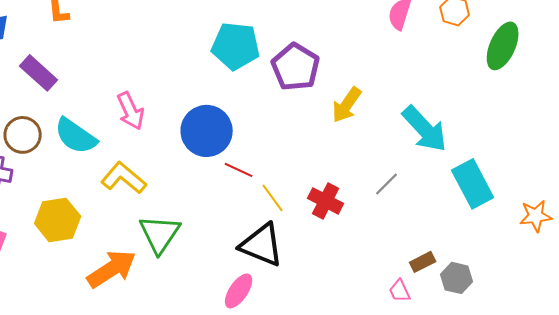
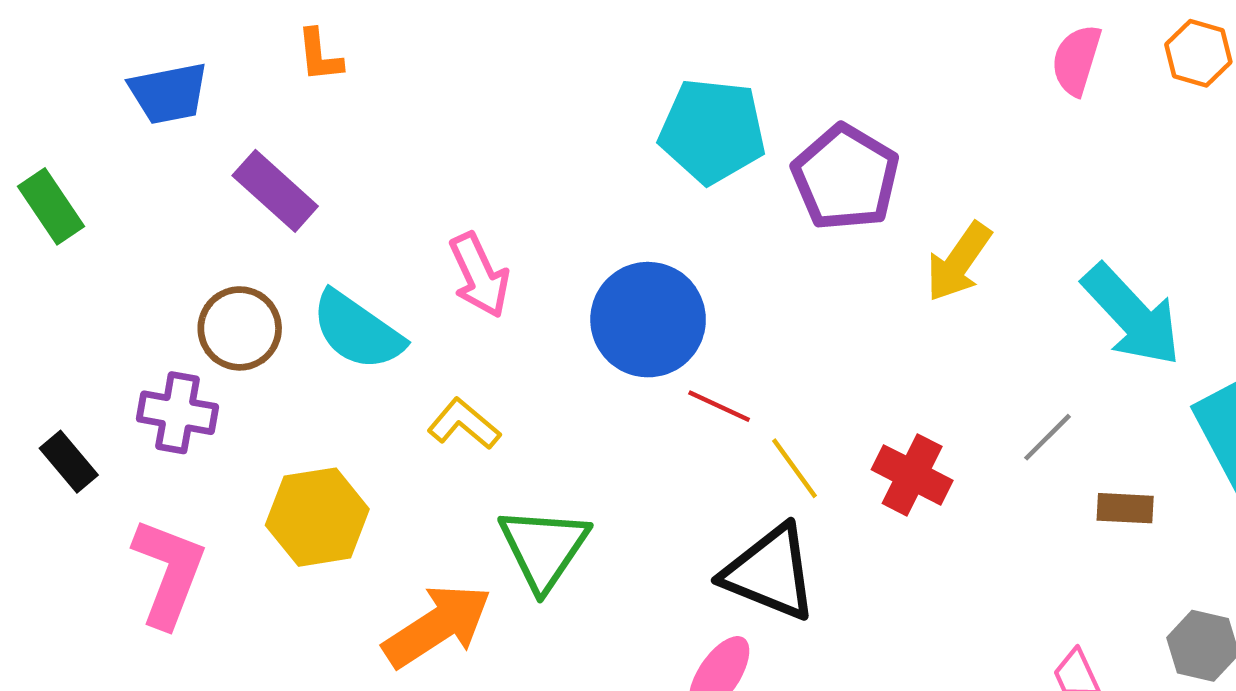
yellow L-shape: (124, 178) -> (464, 424), size x0.7
brown rectangle: (423, 262) -> (1125, 508), moved, turned 30

